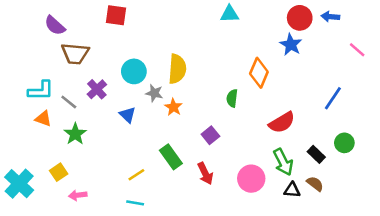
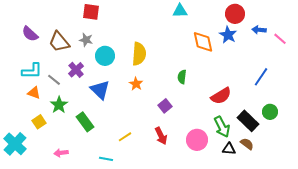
blue arrow: (330, 17) -> (259, 30), moved
purple semicircle: (55, 26) -> (30, 34), moved
brown trapezoid: (75, 54) -> (59, 42), turned 45
orange diamond: (259, 73) -> (203, 42), moved, turned -35
gray star: (154, 93) -> (86, 40), moved
blue triangle: (127, 115) -> (100, 90), size x1.5
black rectangle: (316, 154) -> (248, 121), size x1.5
green rectangle: (171, 157) -> (85, 122), moved
yellow square: (59, 172) -> (39, 122), moved
yellow line: (136, 175) -> (125, 137), moved

